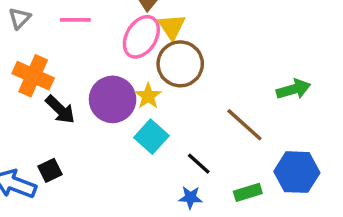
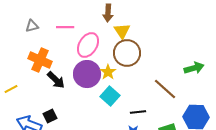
gray triangle: (20, 18) -> (32, 26), turned 32
pink ellipse: (141, 37) -> (88, 45), moved
black line: (199, 164) -> (138, 112), turned -49

